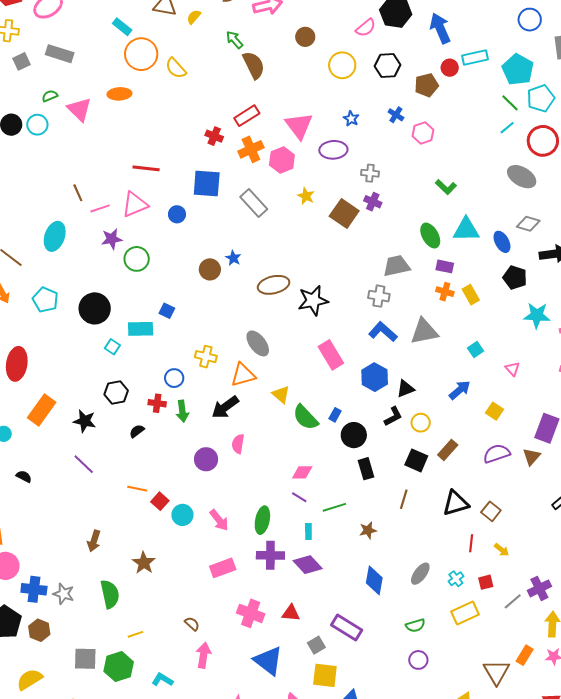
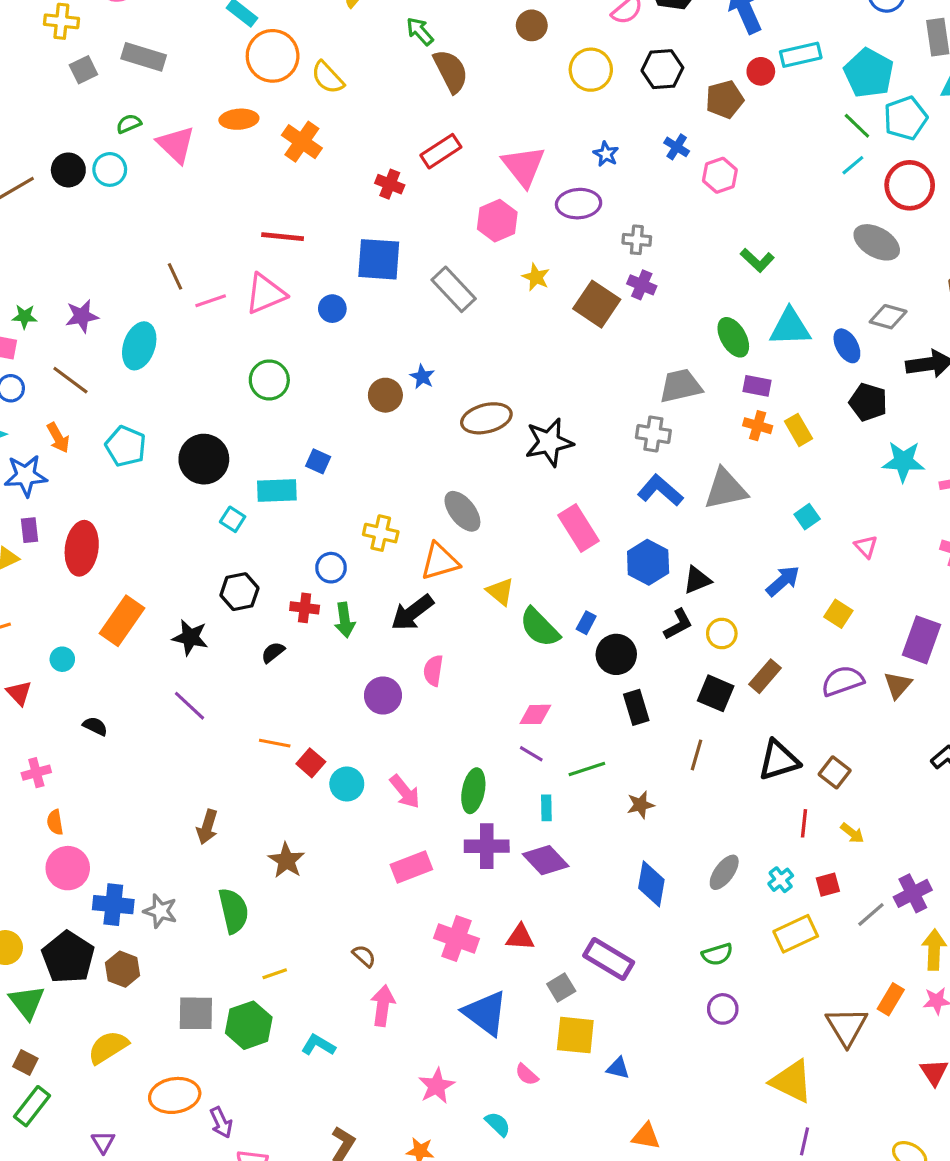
orange cross: (251, 149) -> (302, 142), moved, turned -30
purple star: (112, 239) -> (82, 316), moved

